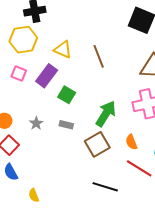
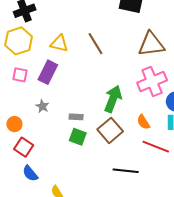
green square: (67, 95) -> (78, 137), moved
gray star: (36, 123) -> (42, 106), moved

